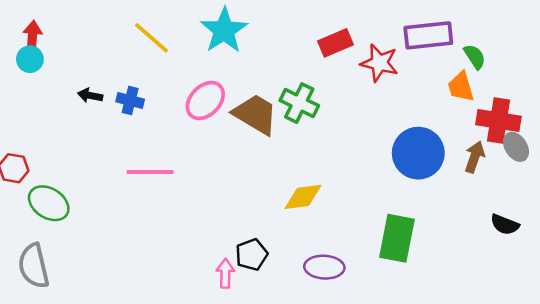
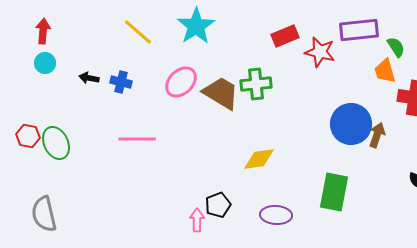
cyan circle: (30, 59) -> (45, 63), moved
green cross: (299, 103) -> (256, 84), turned -32
brown arrow: (475, 157) -> (377, 135), moved
green ellipse: (49, 203) -> (56, 143), moved, turned 32

